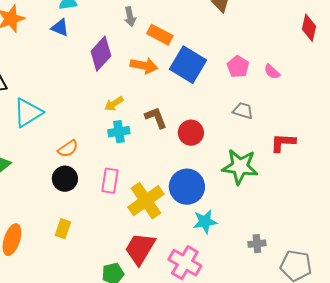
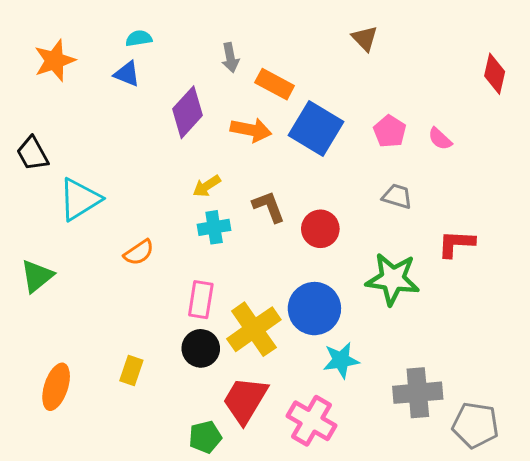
black circle: (65, 179) -> (201, 348), moved
gray cross: (257, 244) -> (418, 393), size x1.8

